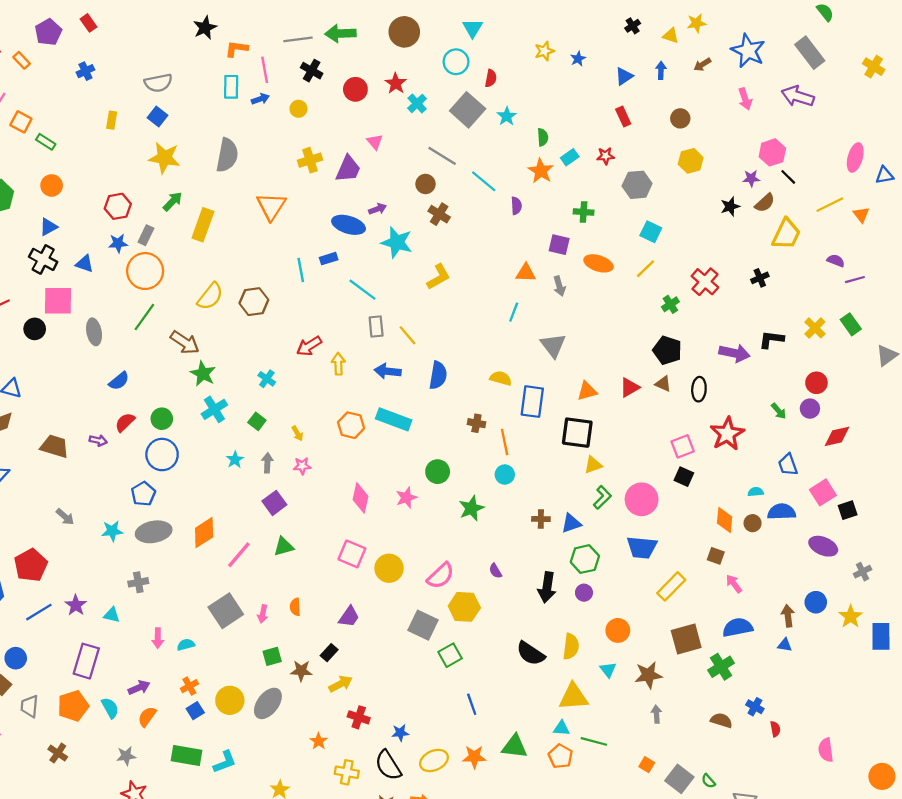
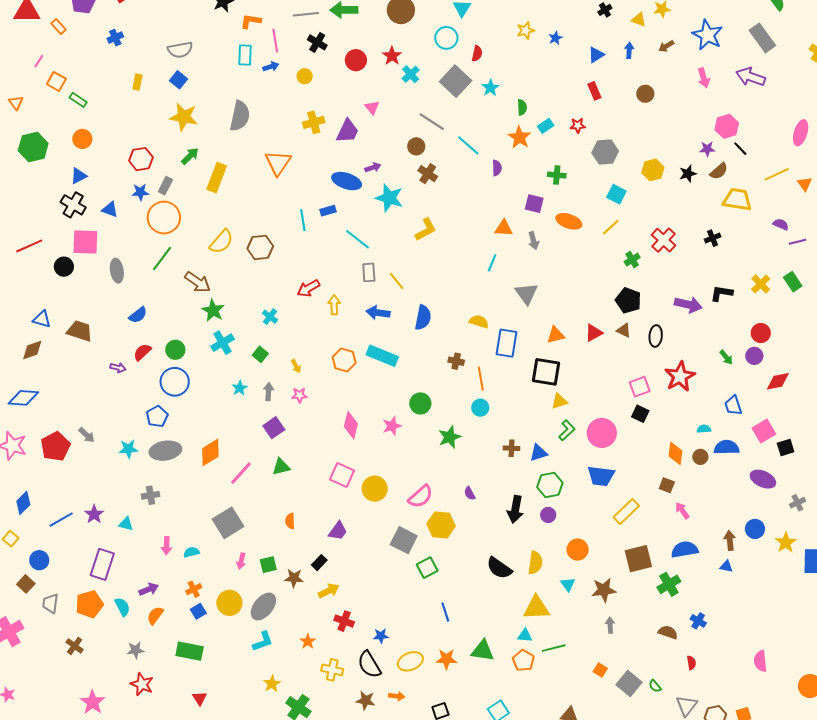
yellow hexagon: (691, 161) -> (653, 170), moved
yellow trapezoid: (786, 234) -> (737, 200), turned -108
brown trapezoid: (55, 446) -> (80, 331), moved
red pentagon: (31, 565) -> (55, 446), moved
pink arrow: (263, 614) -> (241, 561), moved
red semicircle: (775, 729) -> (691, 663), moved
green line: (594, 741) -> (554, 648), turned -30
cyan L-shape: (225, 762) -> (263, 642), moved

